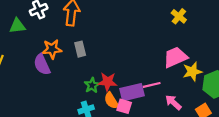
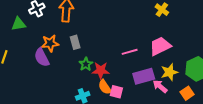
yellow star: (192, 72) -> (169, 72), moved
green star: (92, 85) -> (86, 64), moved
pink line: (152, 85) -> (130, 52), moved
purple rectangle: (132, 92) -> (144, 76), moved

